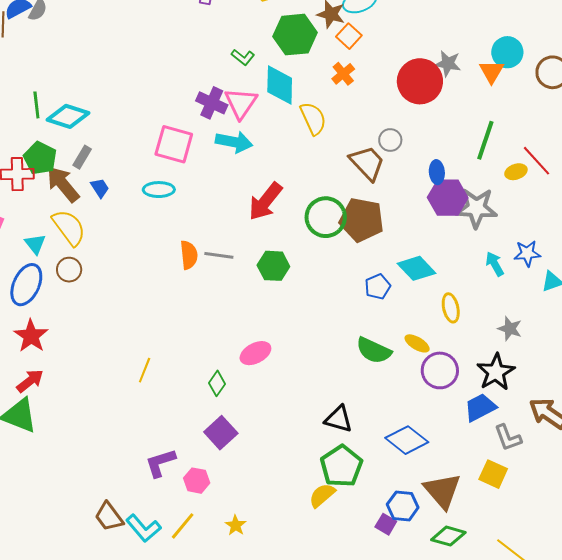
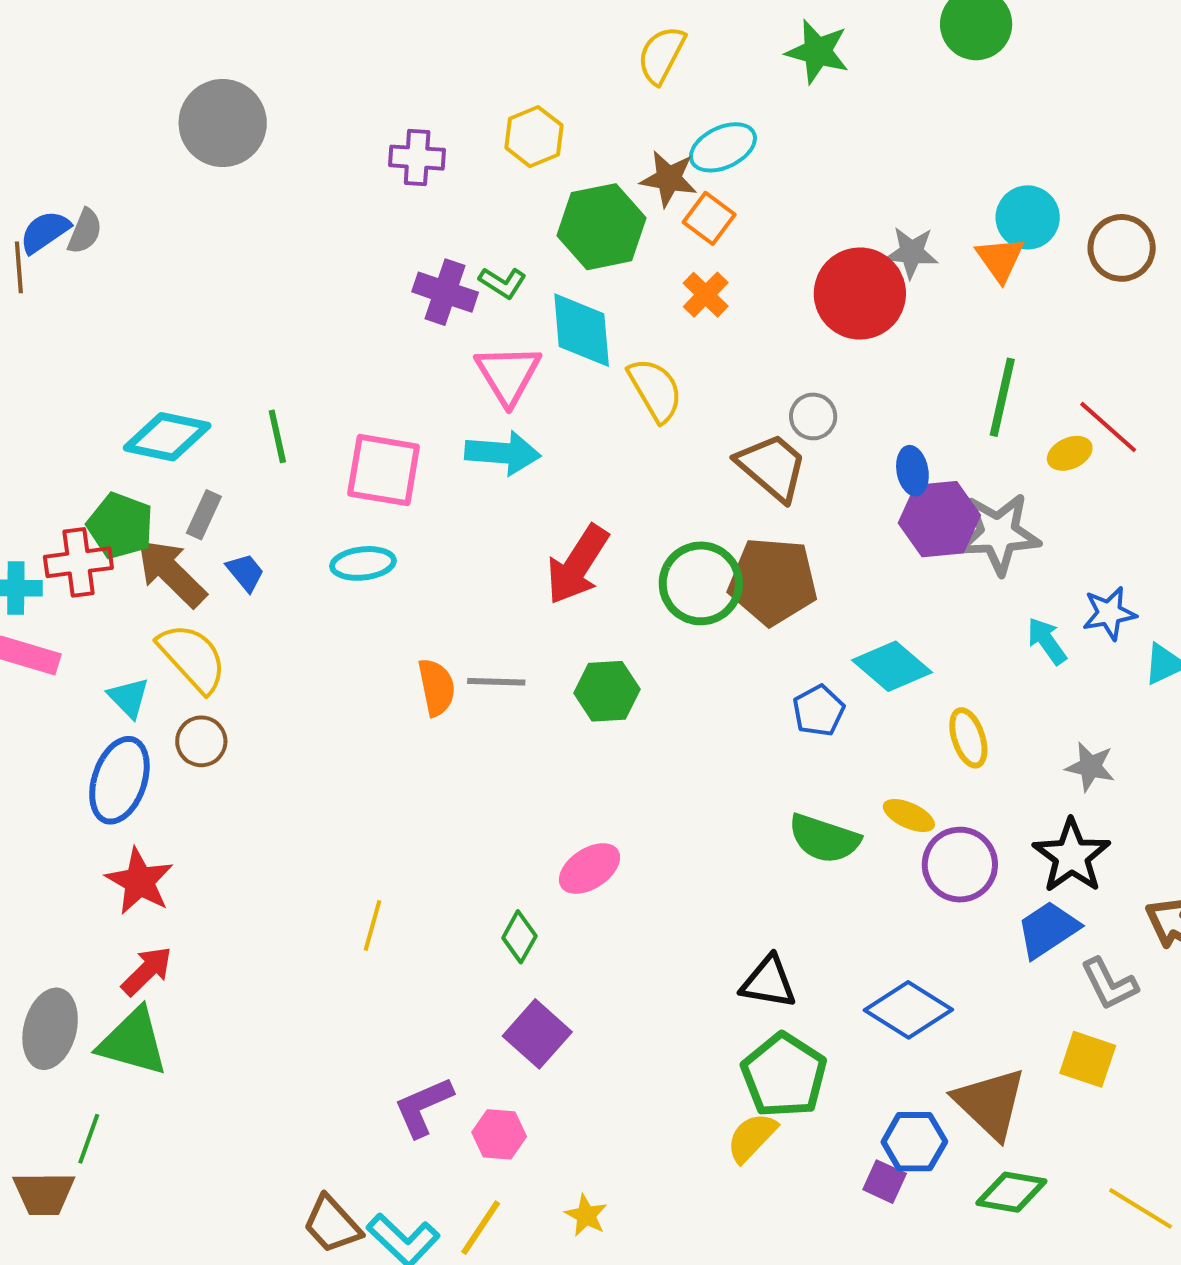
purple cross: (212, 103) -> (445, 292), moved
green line: (36, 105) -> (277, 436), moved

